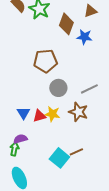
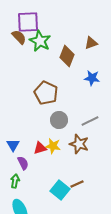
blue star: (84, 37) -> (92, 78), moved
brown pentagon: (45, 61) -> (46, 93), turned 30
blue triangle: (23, 113) -> (13, 145), moved
purple semicircle: (20, 139) -> (23, 163), moved, turned 80

